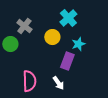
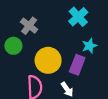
yellow circle: (52, 37) -> (48, 60), moved, size x1.5

